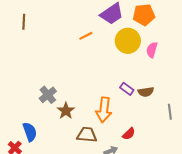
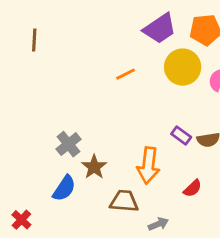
orange line: (86, 36) -> (126, 74), moved
blue semicircle: (30, 132) -> (64, 188), moved, turned 54
red semicircle: (129, 134) -> (193, 188), moved

